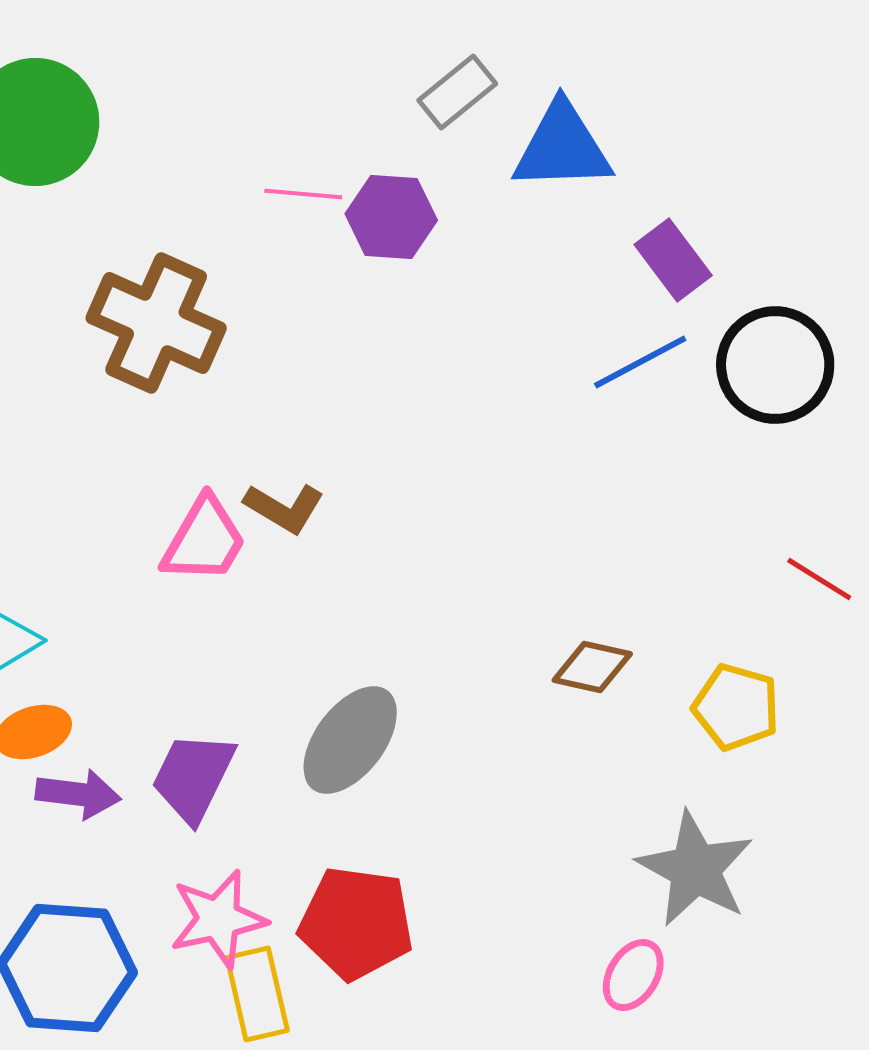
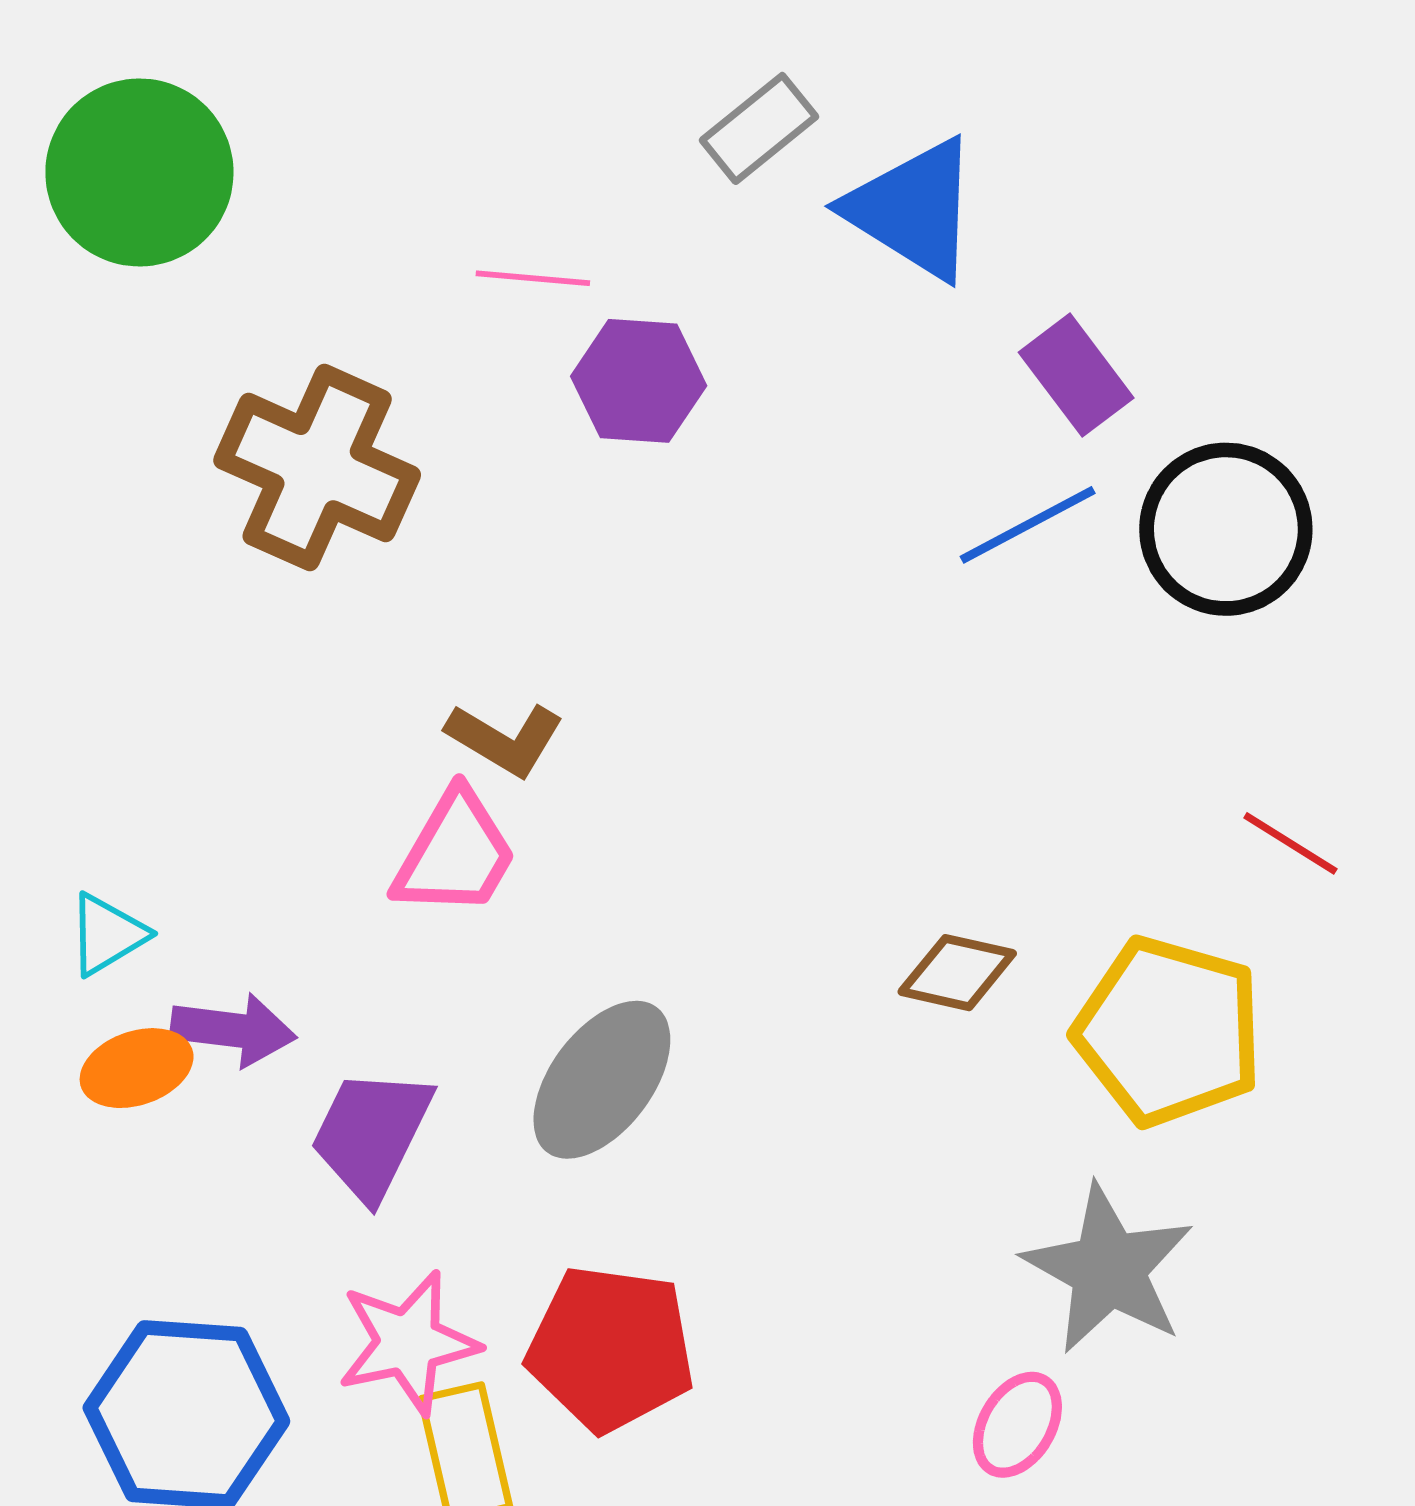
blue triangle: (562, 147) -> (913, 209), turned 34
purple hexagon: (391, 217) -> (639, 381), moved
pink trapezoid: (204, 540) -> (455, 854), moved
yellow pentagon: (736, 707) -> (1169, 1031), size x1.5
purple arrow: (78, 794) -> (233, 1030), moved

